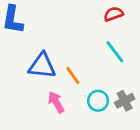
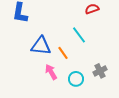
cyan line: (115, 52) -> (79, 35), moved
cyan circle: (98, 101) -> (76, 79), moved

